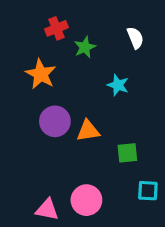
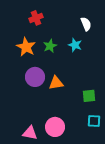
green star: (85, 47) -> (50, 46), moved
cyan star: (118, 85) -> (75, 45), moved
green square: (127, 153) -> (89, 96), moved

